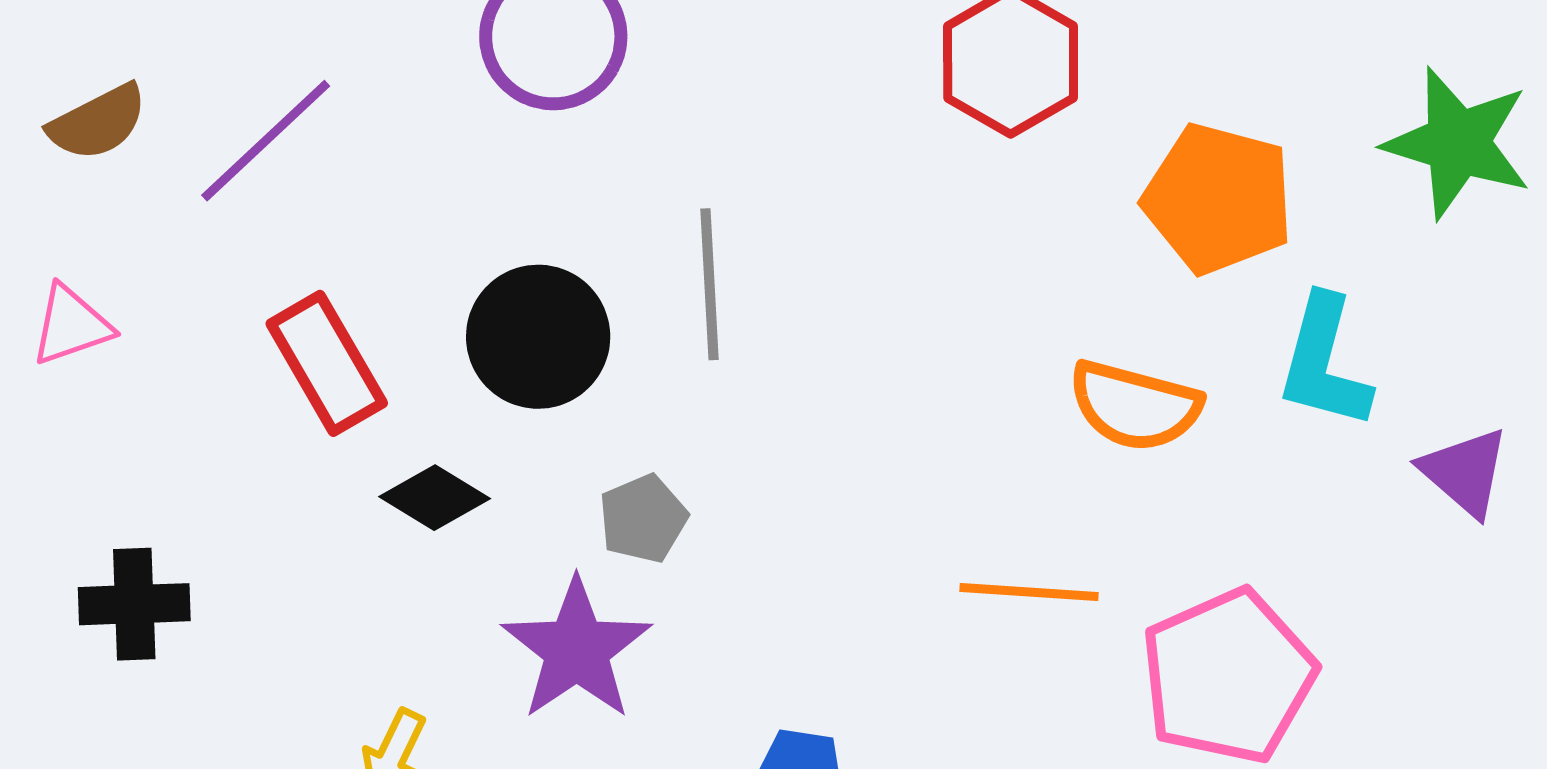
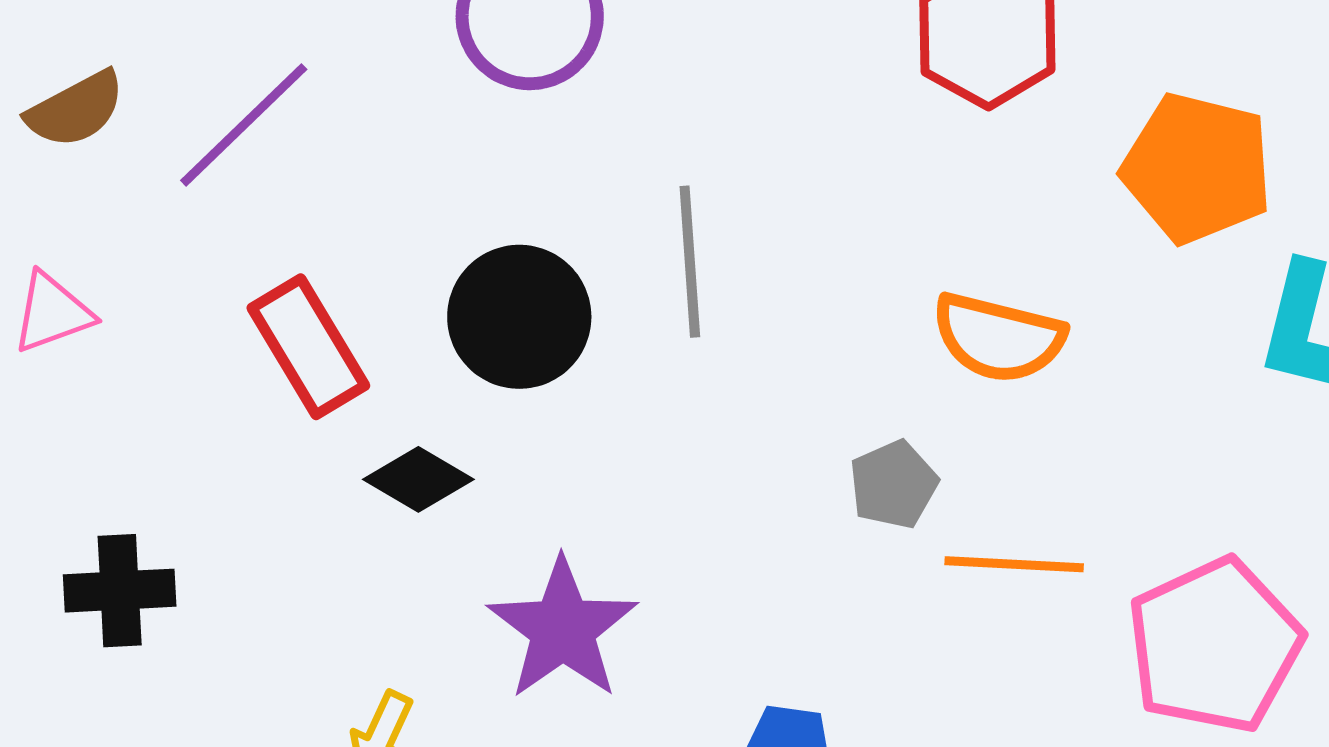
orange semicircle: (1135, 406) -> (998, 338), moved
gray pentagon: (643, 519) -> (893, 484), moved

